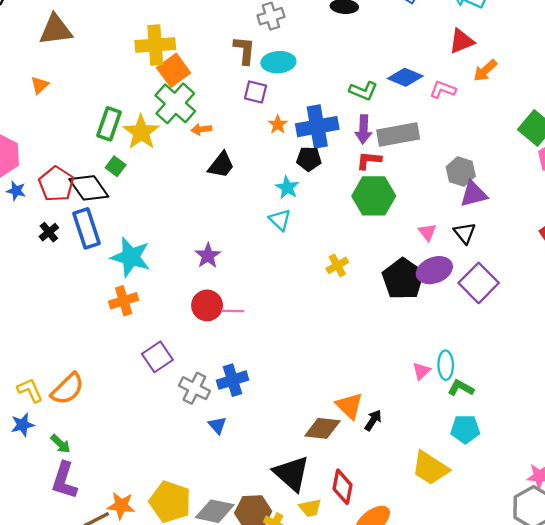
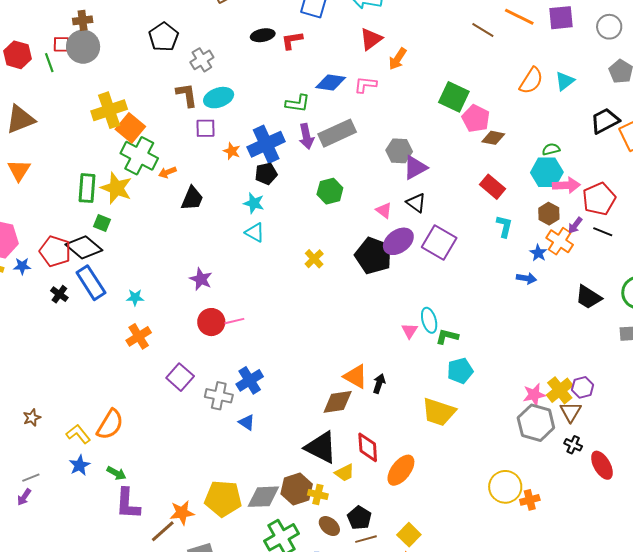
orange triangle: (40, 85) -> (19, 170), size x1.4
red L-shape: (369, 160) -> (292, 40), moved
green hexagon: (374, 196) -> (330, 191), size x0.7
cyan star: (131, 257) -> (135, 298), size x0.5

